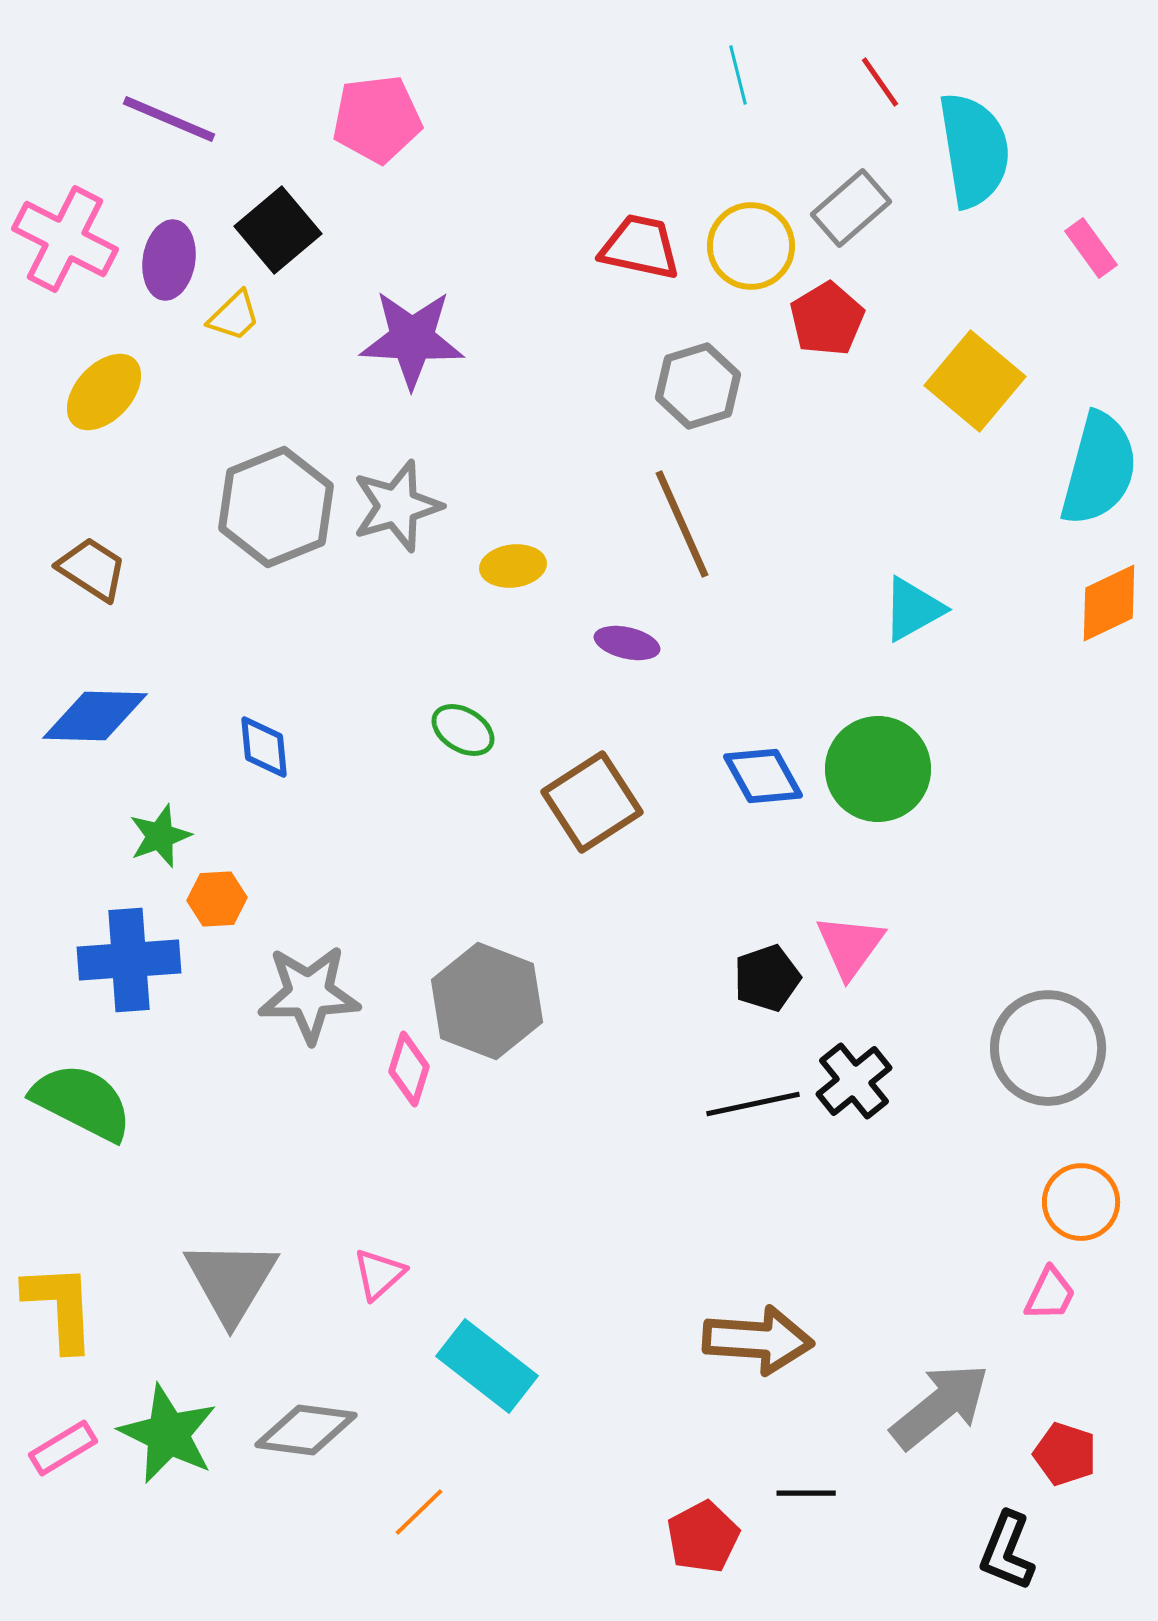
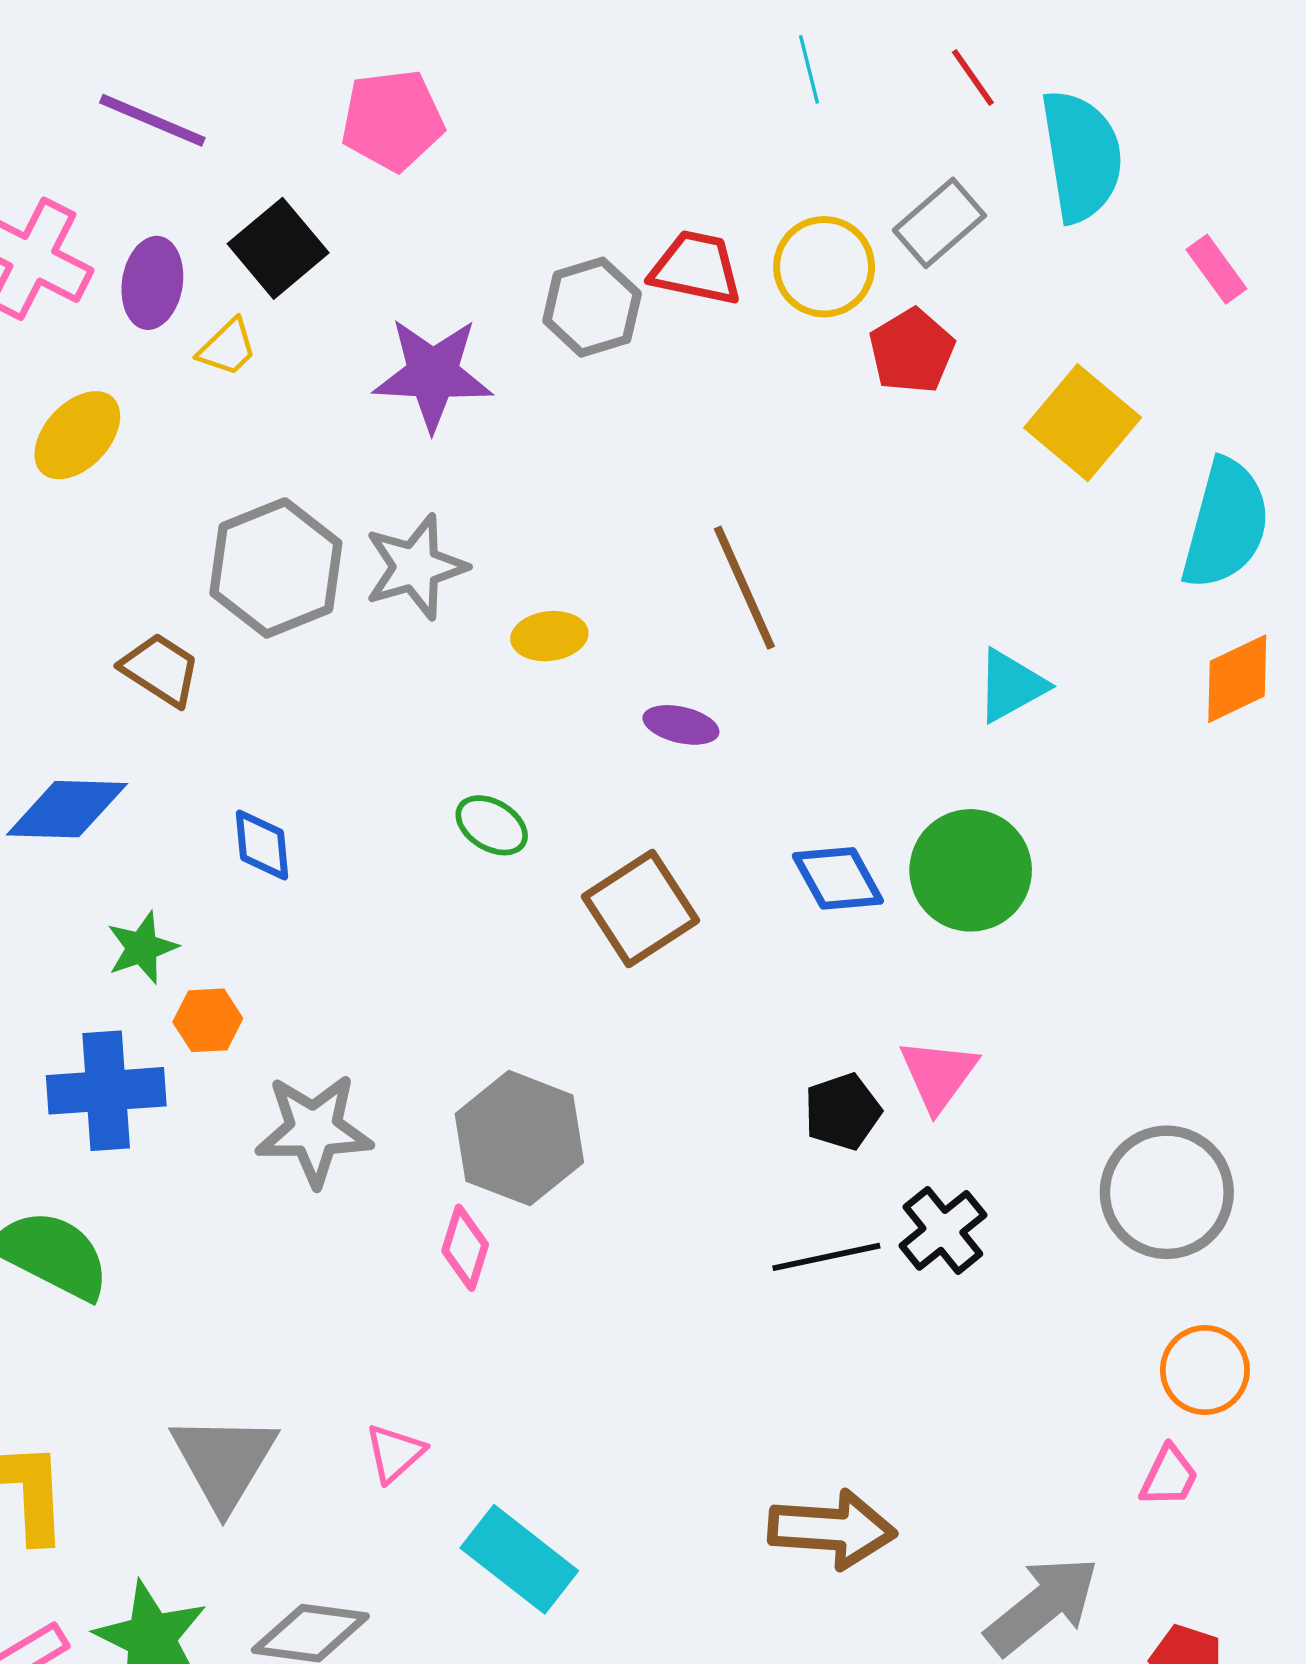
gray hexagon: (698, 386) -> (592, 307), moved
brown trapezoid: (92, 569) -> (160, 670), moved
pink diamond: (409, 1069) -> (465, 1248), moved

